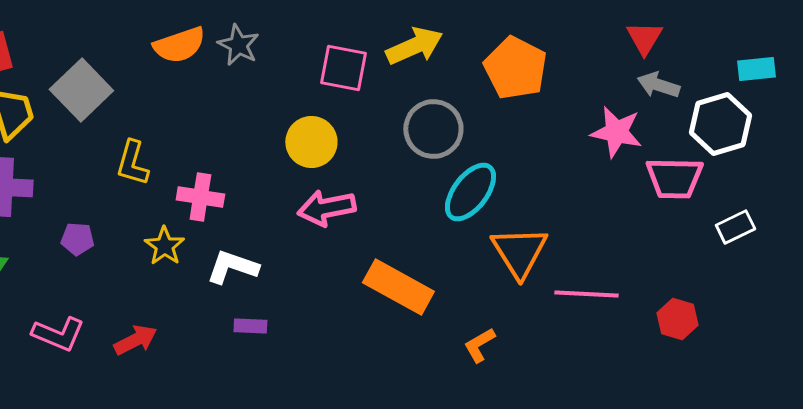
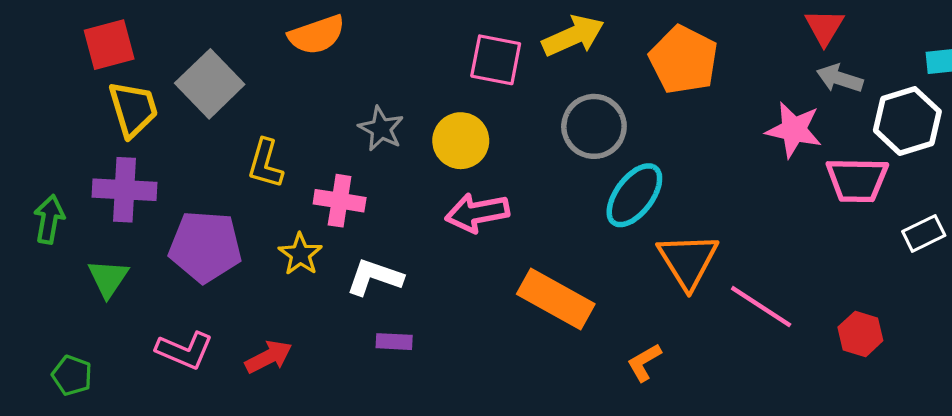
gray star: (238, 45) -> (381, 129), moved
purple pentagon: (77, 239) -> (205, 247), size x2.0
pink line: (586, 294) -> (761, 307), turned 30

